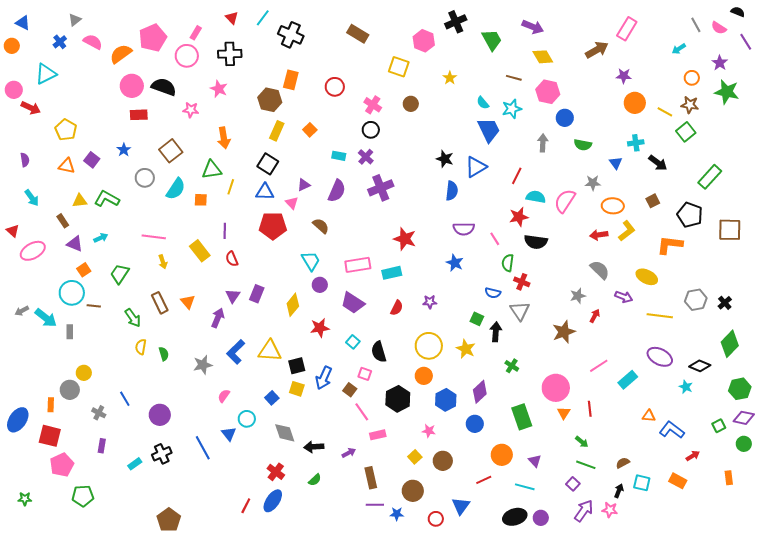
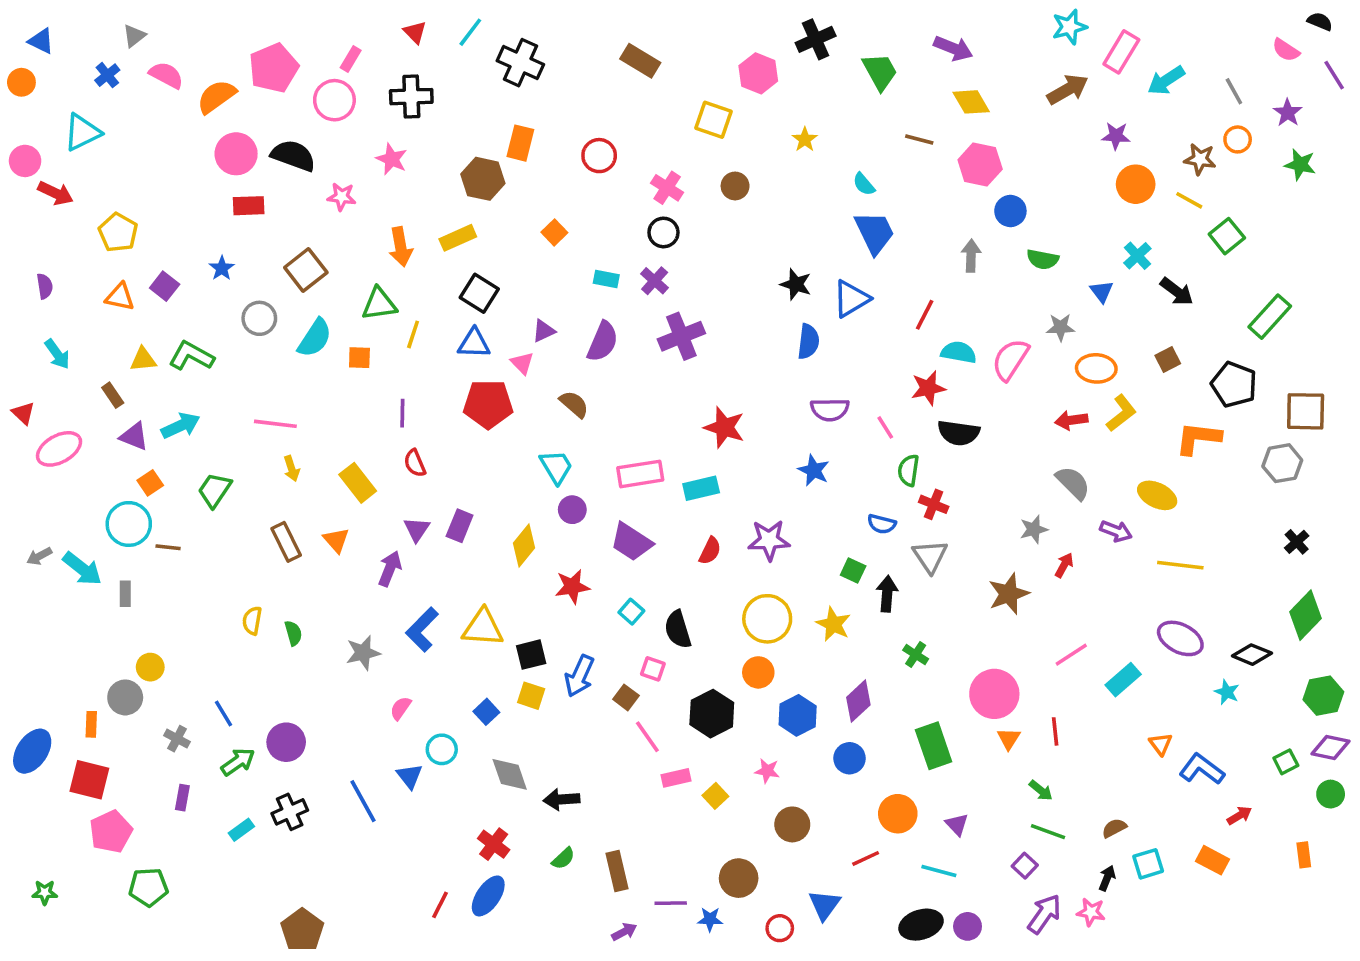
gray line: (696, 25) -> (1234, 91), moved
cyan arrow: (679, 49) -> (1166, 80), moved, size x1.5
green star: (727, 92) -> (1300, 165), size x0.7
brown star: (690, 105) -> (1200, 159), moved
cyan star: (512, 109) -> (1069, 27), moved
yellow rectangle: (277, 131) -> (458, 238), moved, turned 42
cyan cross: (636, 143) -> (1137, 256), turned -35
cyan arrow: (101, 238) -> (181, 426), size x1.5
yellow rectangle: (200, 251) -> (358, 483), moved
gray hexagon: (696, 300) -> (1282, 463), moved
purple star: (430, 302) -> (769, 540), size x1.6
green arrow: (133, 318) -> (238, 762), moved, turned -90
orange triangle: (649, 416) -> (1161, 744), turned 48
purple arrow: (349, 453) -> (624, 932), moved
yellow square: (415, 457) -> (715, 796), moved
brown rectangle: (371, 478) -> (617, 871), moved
cyan square: (642, 483) -> (1148, 864), turned -30

